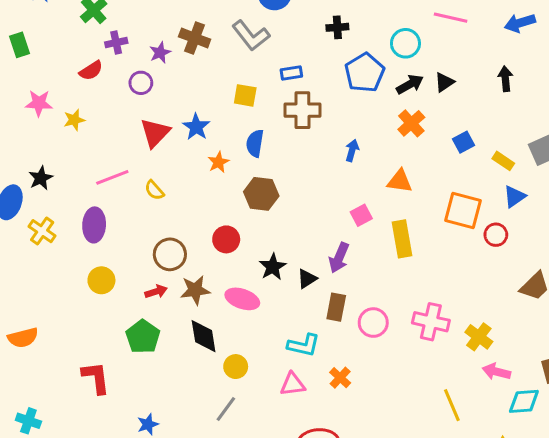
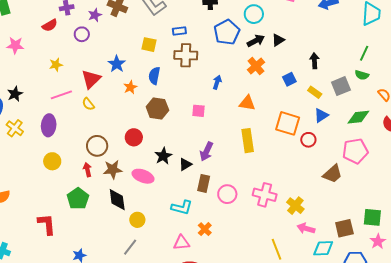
black arrow: (505, 79) -> (314, 61), moved
yellow star: (74, 120) -> (56, 65), moved
red triangle: (155, 133) -> (91, 79), moved
pink square: (361, 215) -> (199, 111), moved, turned 32
red arrow: (156, 292) -> (87, 170), turned -88
pink triangle: (293, 384) -> (181, 243), moved

